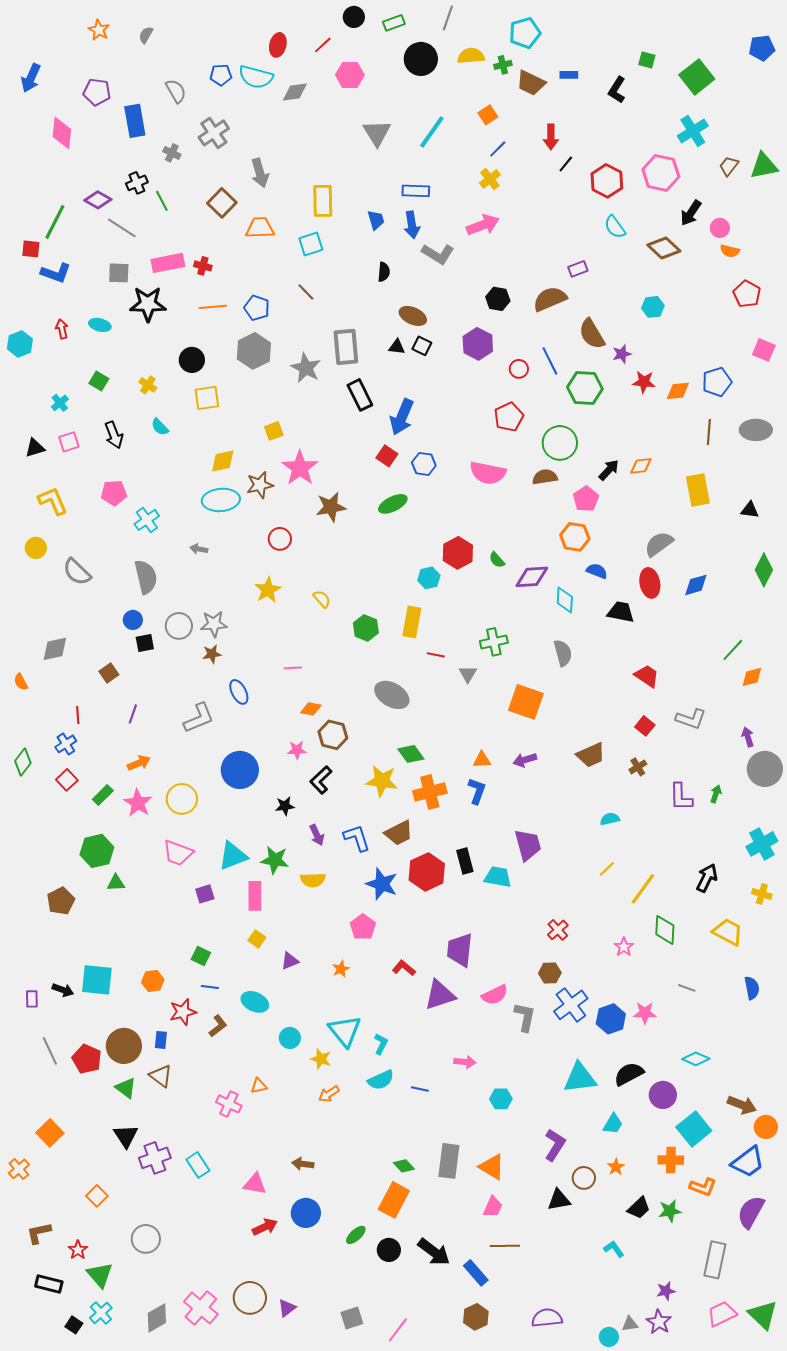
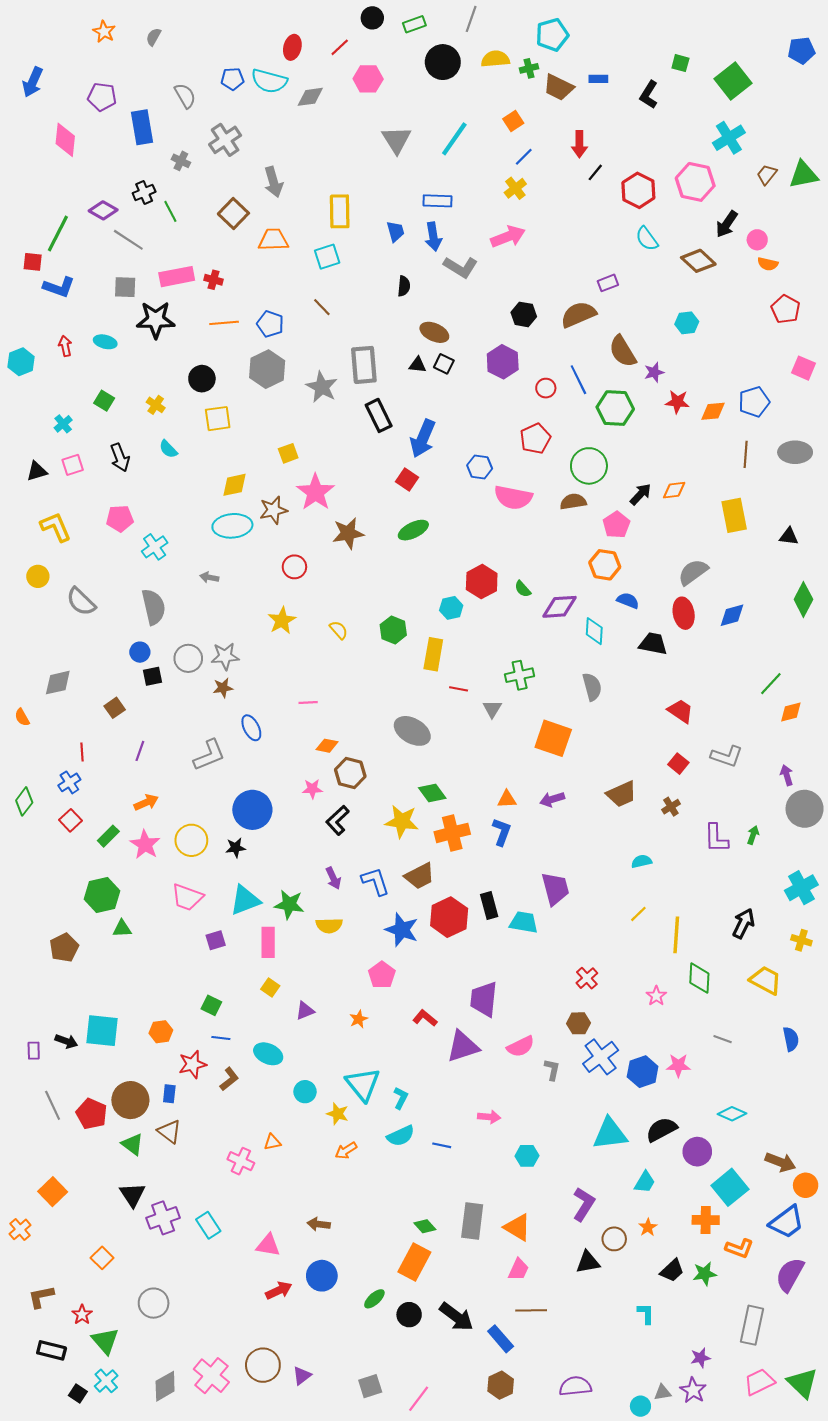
blue hexagon: (424, 464) -> (480, 467), moved
green hexagon: (366, 628) -> (393, 630), moved
black star: (285, 806) -> (236, 848), moved
yellow line: (643, 889) -> (676, 935), turned -32
gray L-shape: (525, 1017) -> (552, 1070), size x0.7
cyan L-shape: (614, 1249) -> (646, 1314), turned 35

